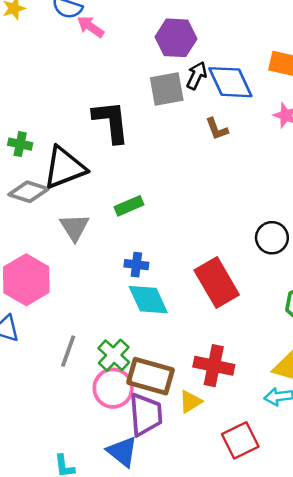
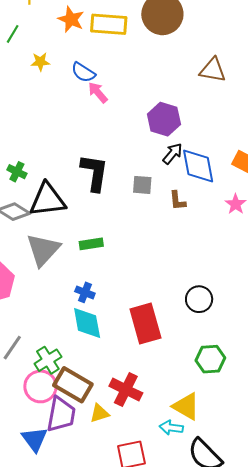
gray square: (167, 89) -> (142, 185), moved, size x0.7
gray triangle: (74, 227) -> (43, 250), size x1.4

